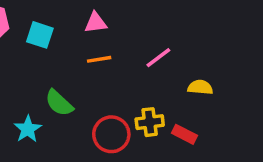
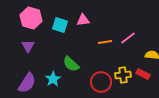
pink triangle: (96, 23) -> (83, 20), moved
orange line: (99, 59) -> (105, 42), moved
red rectangle: (185, 134) -> (143, 74), moved

